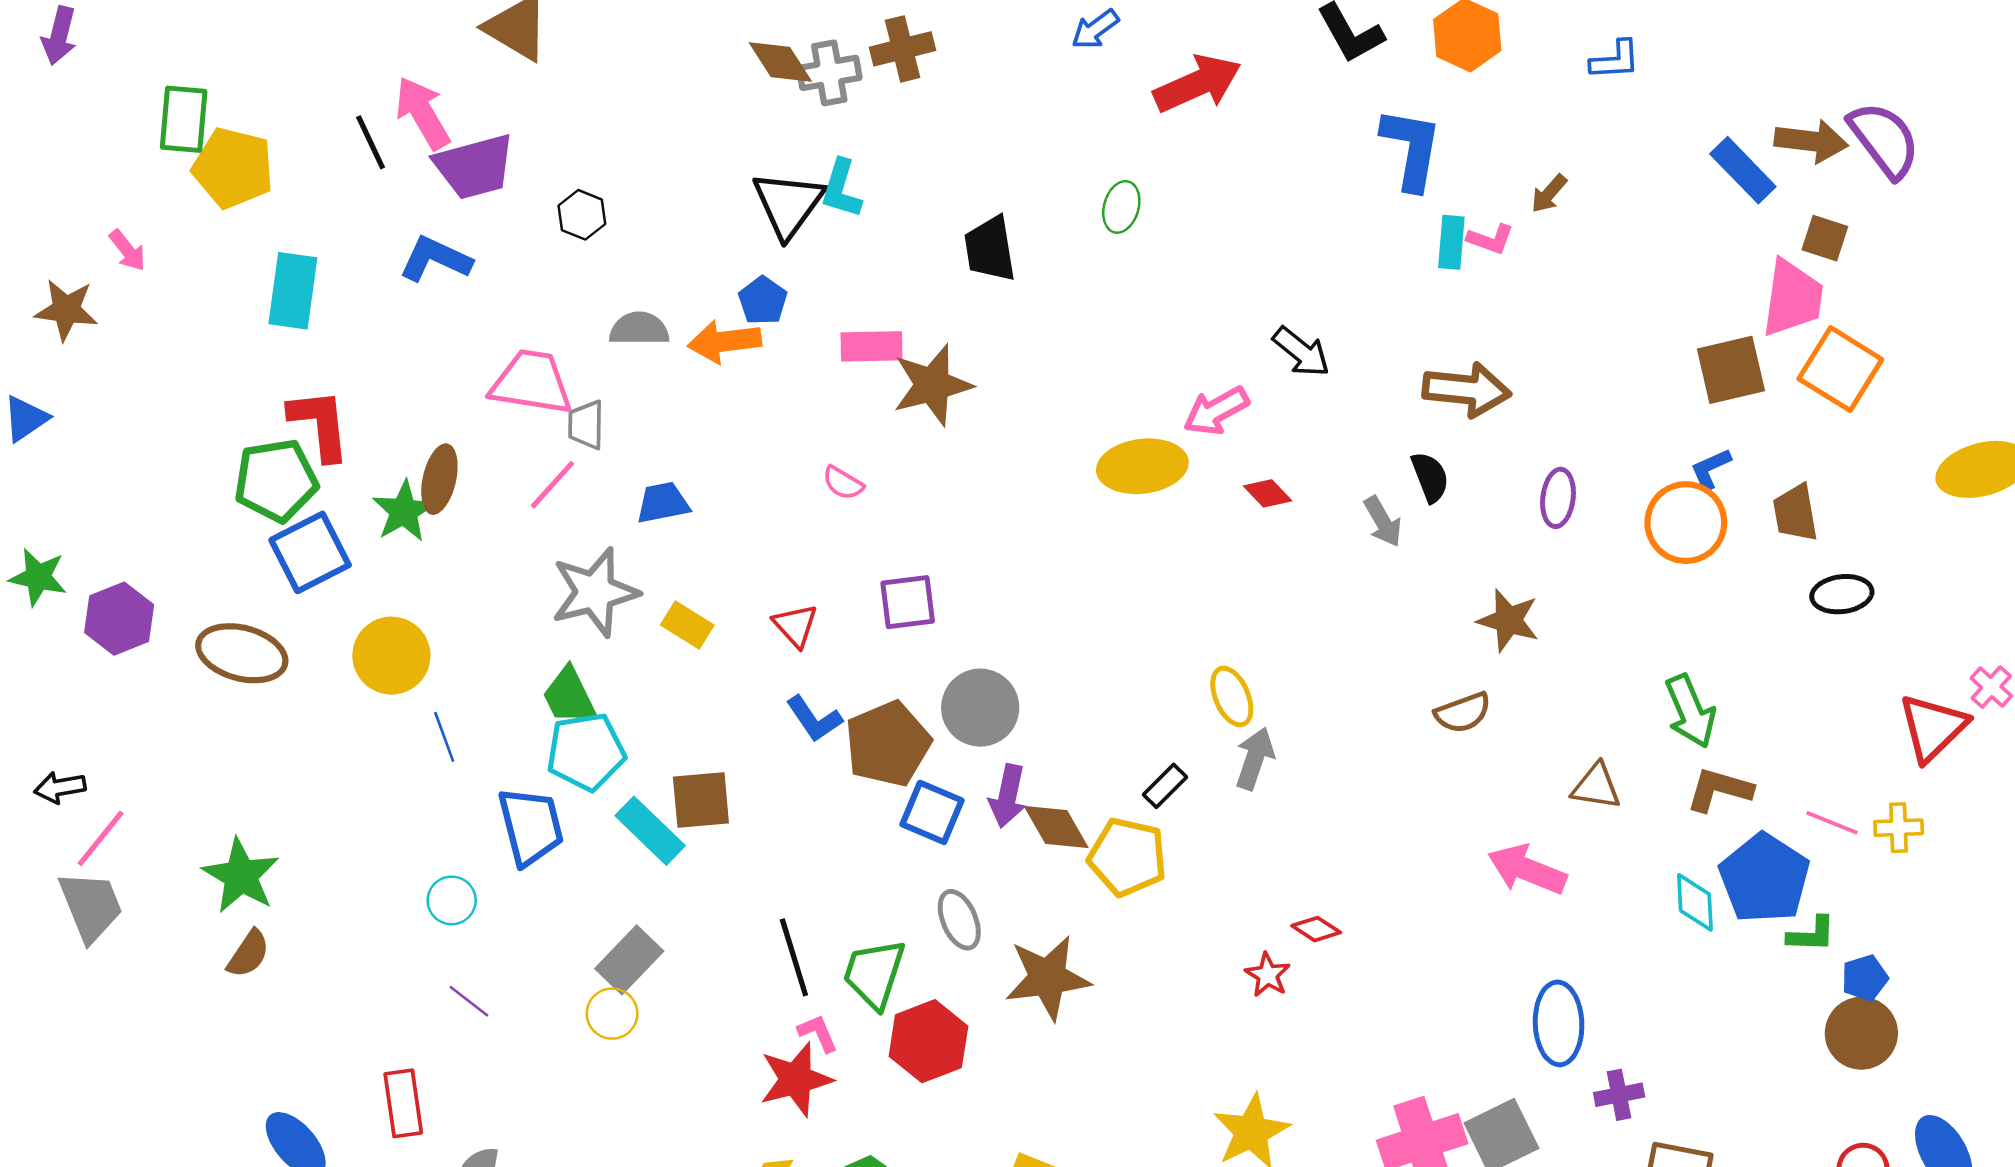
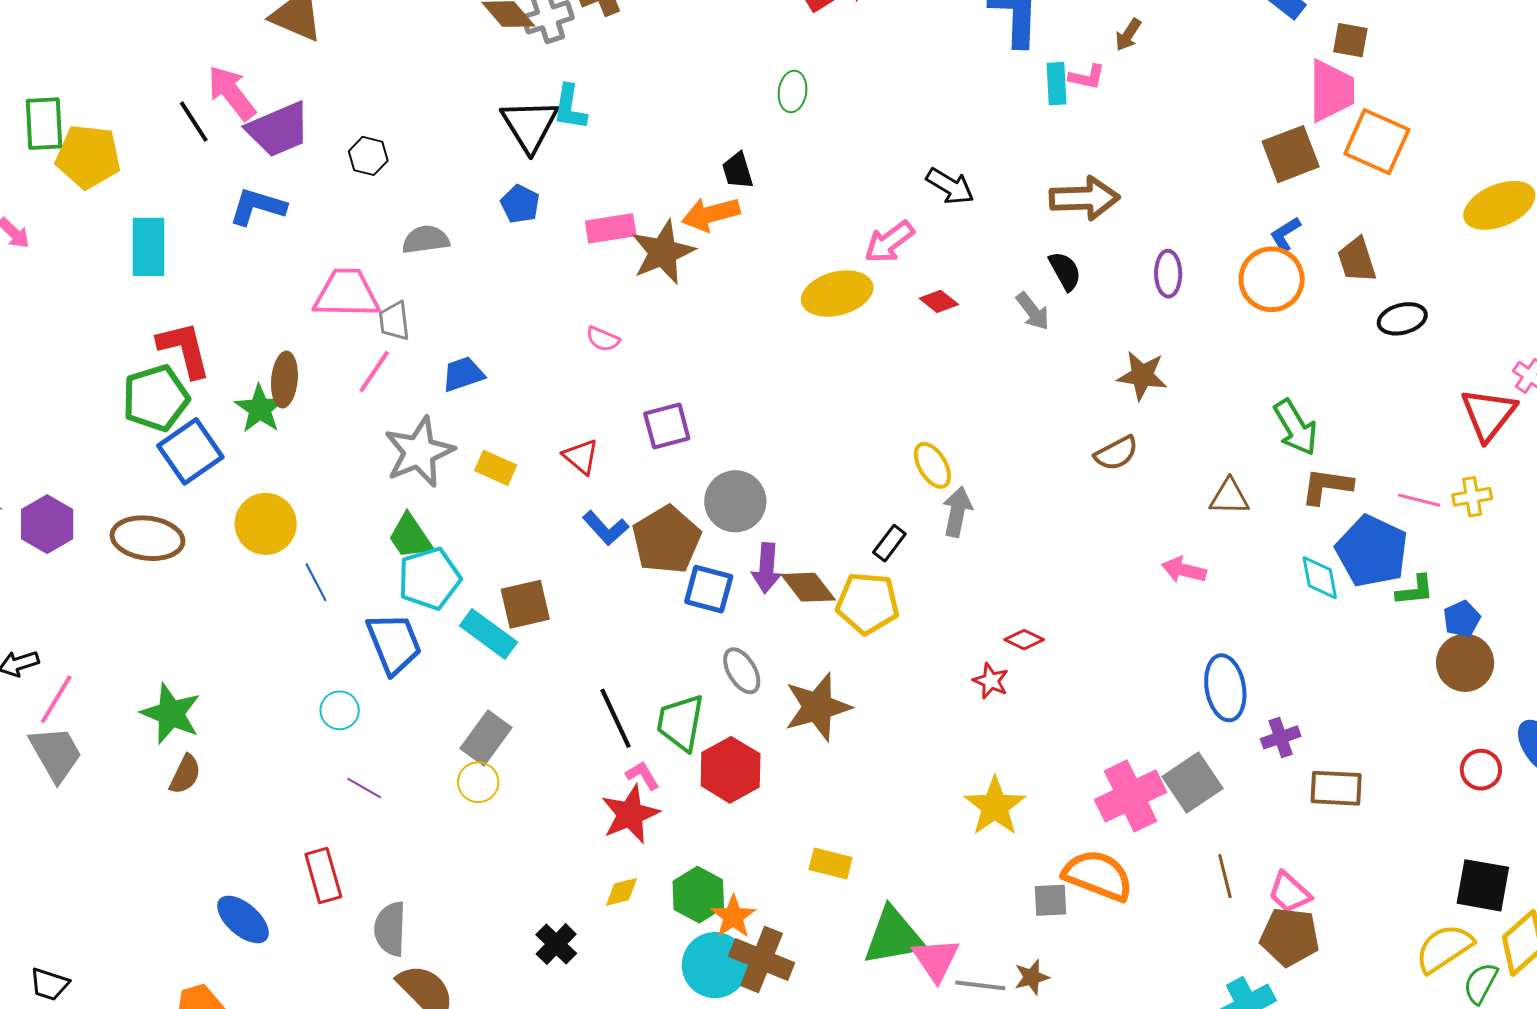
black trapezoid: (990, 249) -> (738, 171), moved, size x0.7
orange arrow: (724, 342) -> (711, 214), moved
pink arrow: (1527, 870) -> (1184, 570), size x0.7

